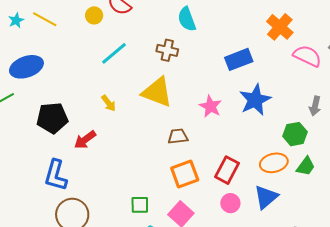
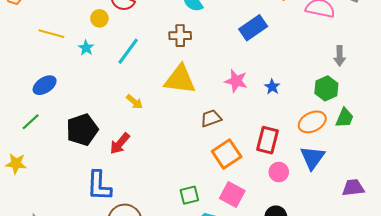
cyan star: (16, 20) -> (86, 48), moved
blue ellipse: (26, 67) -> (45, 85), size x0.7
blue star: (255, 100) -> (272, 87), moved, size x0.5

